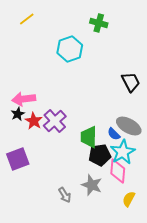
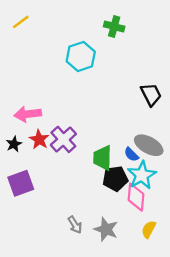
yellow line: (27, 19) -> (21, 22), moved
black star: (18, 114) -> (14, 144), moved
gray star: (92, 185) -> (106, 229), moved

